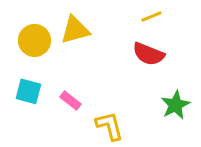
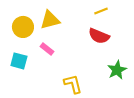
pink rectangle: (70, 100) -> (47, 49), moved

